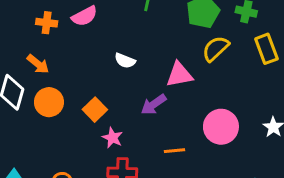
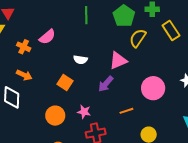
orange cross: (47, 23) -> (24, 47), turned 32
orange circle: (49, 102) -> (55, 116), moved
orange square: (95, 110) -> (65, 82), moved

